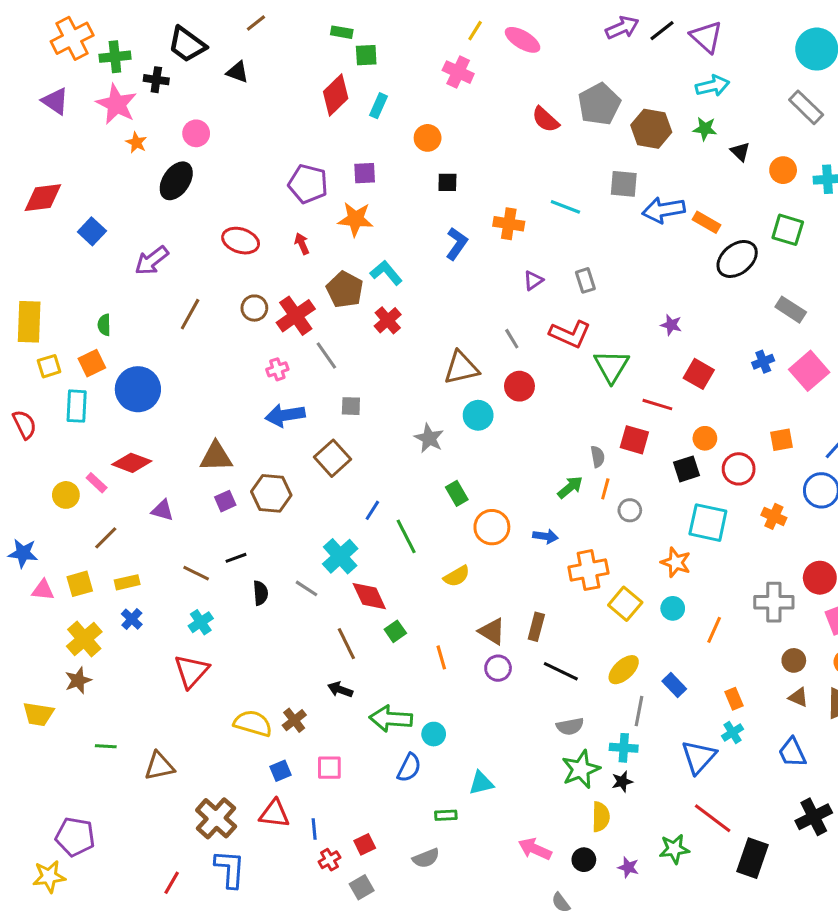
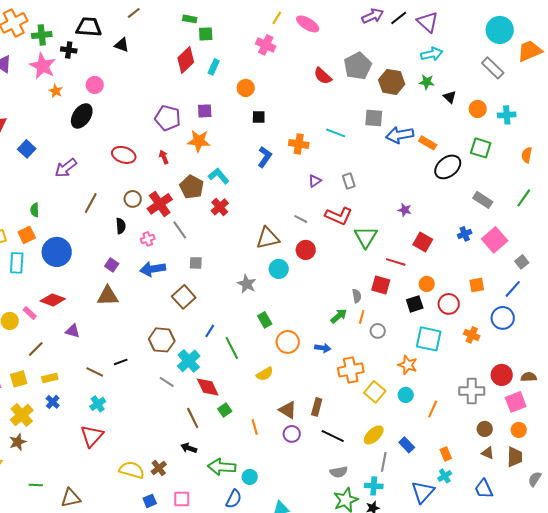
black trapezoid: (187, 44) -> (89, 27), turned 148
gray line: (512, 339) -> (301, 219), turned -32
brown hexagon: (271, 493) -> (162, 340), moved
purple square: (225, 501) -> (112, 265), moved, turned -32
black semicircle: (261, 593) -> (121, 226), moved

